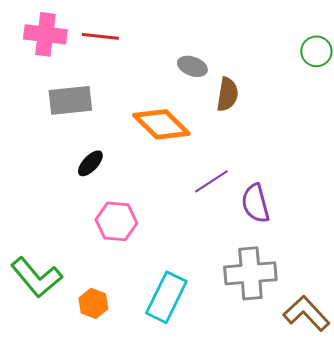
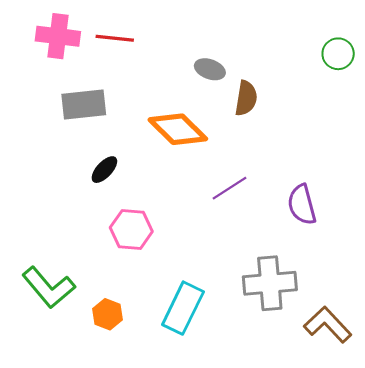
purple semicircle: (255, 203) -> (302, 205), moved

